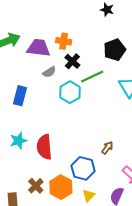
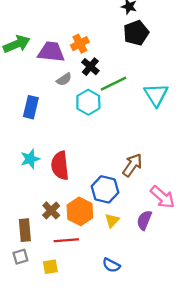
orange cross: (64, 41) -> (80, 44), turned -35
black pentagon: (115, 50) -> (136, 33), moved
brown arrow: (107, 148) -> (132, 165), size x1.5

